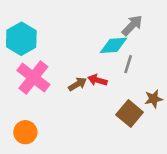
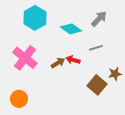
cyan hexagon: (21, 39) -> (35, 18), moved
cyan diamond: (114, 45) -> (71, 29), moved, turned 40
gray line: (128, 64) -> (96, 48), turned 56

